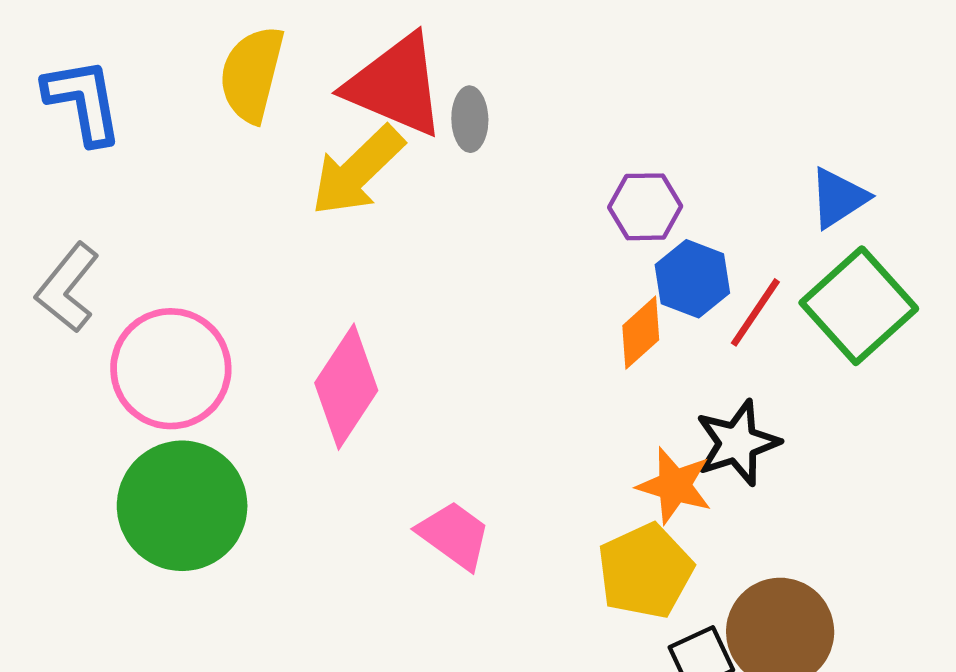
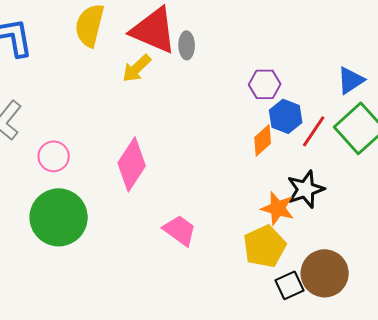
yellow arrow: (357, 171) -> (137, 68), size x0.7
pink circle: (171, 369) -> (54, 156), size x0.6

